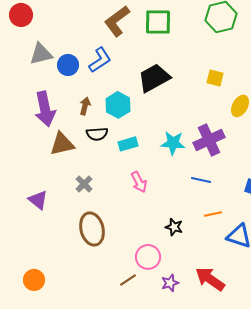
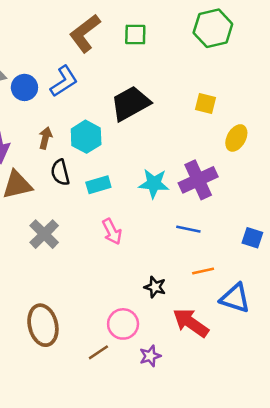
green square: (158, 22) -> (135, 34), size x0.7
black semicircle: (97, 134) -> (60, 172), turned 80
gray cross: (84, 184) -> (44, 234), size x1.4
brown ellipse: (92, 229) -> (43, 325), moved
red arrow: (210, 279) -> (191, 323), moved

